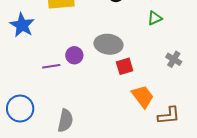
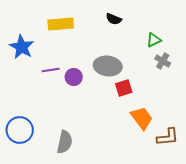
gray cross: (174, 59) -> (163, 61), moved
purple line: (51, 66) -> (51, 70), moved

